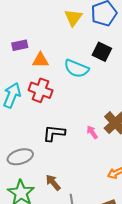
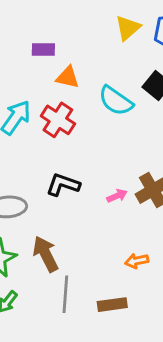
pink arrow: (92, 132) -> (117, 196), turned 88
brown arrow: (53, 183) -> (46, 254), size x1.4

